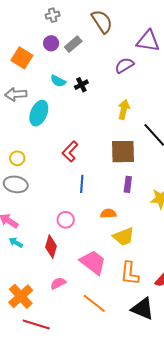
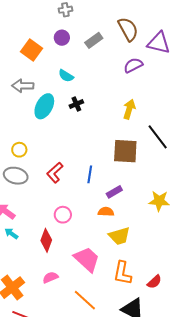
brown semicircle: (102, 22) -> (128, 29), moved
gray rectangle: (73, 44) -> (94, 40), moved
black cross: (81, 85) -> (76, 104), moved
red L-shape: (70, 151) -> (55, 173), moved
blue line: (82, 184) -> (90, 174), moved
purple rectangle: (128, 184) -> (114, 192), moved, turned 49

